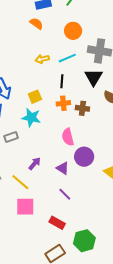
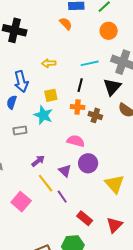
orange circle: (73, 31) -> (109, 31), moved
yellow arrow: (42, 59) -> (49, 63), moved
pink semicircle: (68, 137) -> (76, 141), turned 108
yellow line: (20, 182) -> (46, 183), moved
pink square: (25, 207) -> (21, 202), turned 30
red rectangle: (57, 223) -> (85, 218), moved

